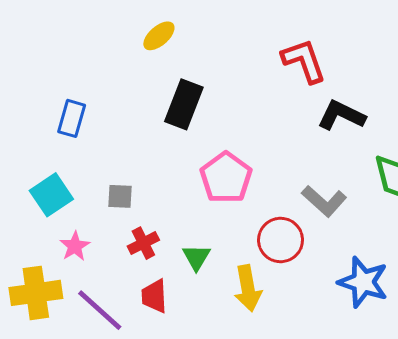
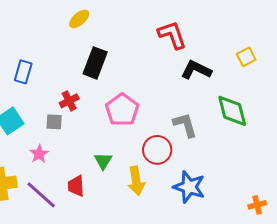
gray L-shape: (324, 201) -> (185, 125), turned -148
red cross: (143, 243) -> (69, 101), moved
pink star: (75, 246) -> (39, 154), moved
blue star: (363, 282) -> (189, 187), moved

